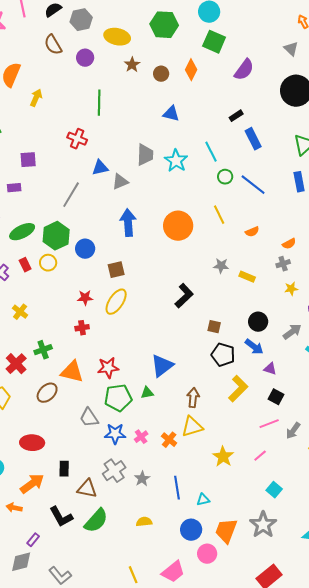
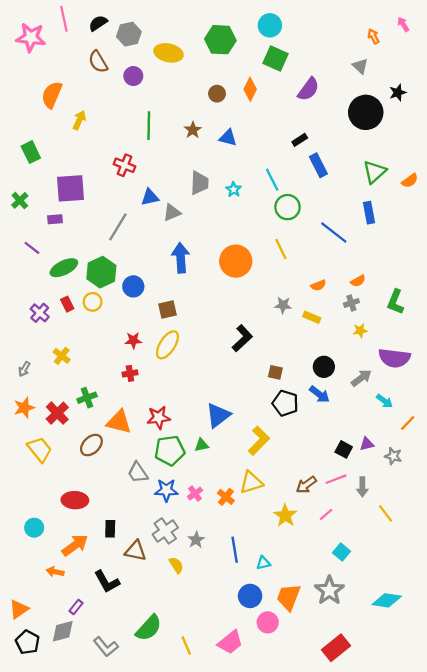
brown star: (132, 65) -> (193, 130), moved
purple square: (28, 160) -> (71, 188), size x1.6
cyan star: (176, 161) -> (234, 189), size x0.6
green circle: (225, 177) -> (288, 207), size x1.5
blue line: (253, 185) -> (334, 232), moved
orange semicircle: (252, 232) -> (318, 285), moved
purple triangle: (270, 369) -> (367, 444), moved, turned -32
yellow L-shape: (238, 389) -> (259, 441), moved
brown arrow: (193, 398) -> (306, 485), moved, turned -132
gray arrow: (293, 431) -> (362, 487), turned -36
green semicircle: (96, 521) -> (149, 628), moved
yellow semicircle: (144, 522) -> (176, 565), moved, turned 63

